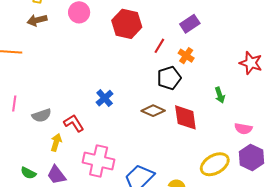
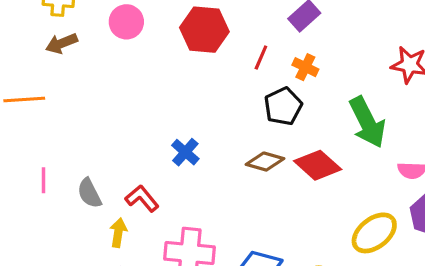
green arrow: (220, 95) -> (367, 122), size x2.0
gray semicircle: (42, 115) -> (89, 193), turned 90
red diamond: (185, 117) -> (318, 165), turned -32

